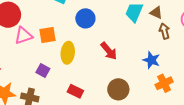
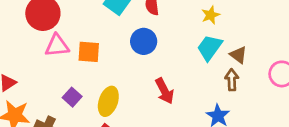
brown arrow: (164, 31) -> (232, 80), moved
yellow ellipse: (68, 53) -> (108, 101), moved

